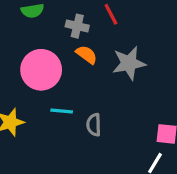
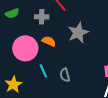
orange semicircle: (87, 55) -> (49, 41), moved
cyan line: (62, 111) -> (43, 71), turned 72

